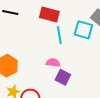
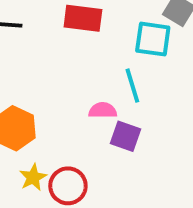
cyan line: (59, 35) -> (132, 86), moved

